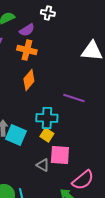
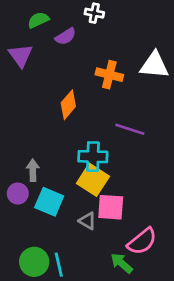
orange cross: (27, 50) -> (109, 75), moved
cyan square: (16, 135) -> (49, 202), moved
yellow square: (47, 135) -> (93, 180), size x1.6

